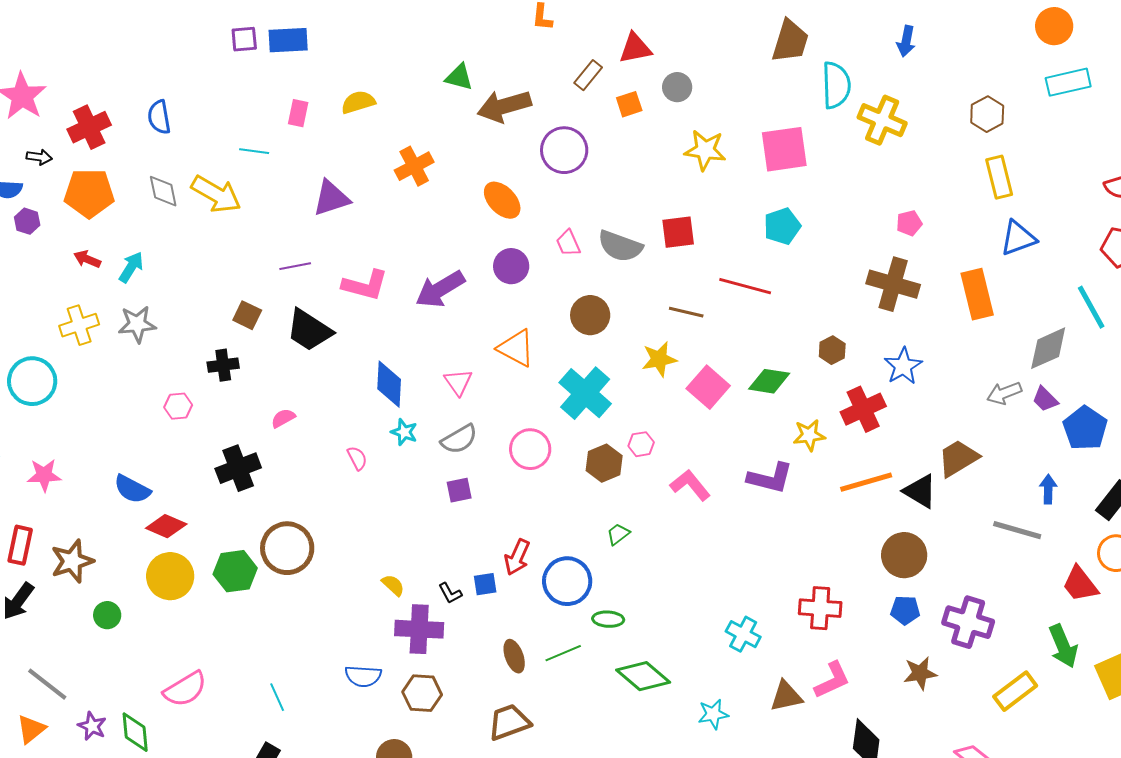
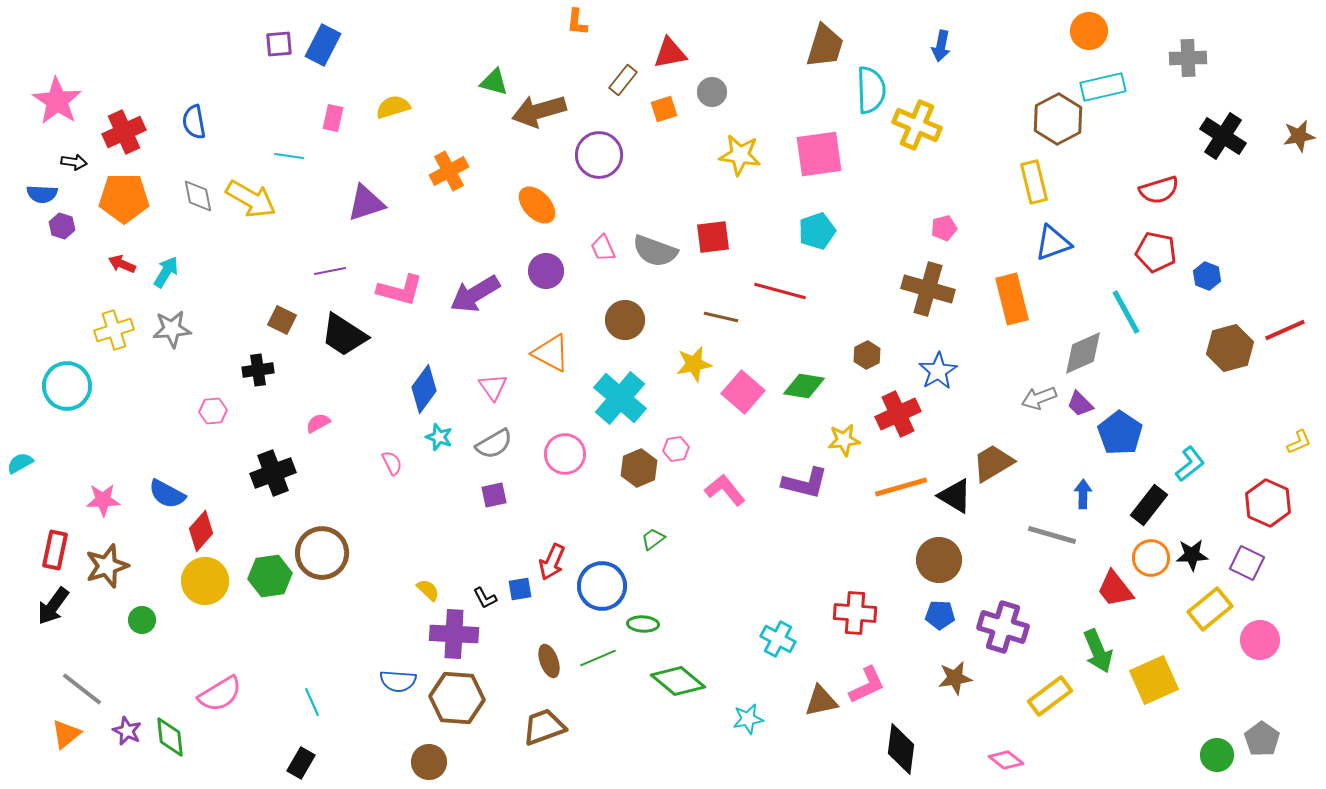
blue rectangle: (288, 40) -> (323, 45), turned -60
brown hexagon: (987, 114) -> (1058, 119), moved, size x1.4
blue diamond: (389, 384) -> (424, 389), turned 33
pink star: (44, 475) -> (103, 500), moved
red diamond: (166, 526) -> (201, 531), turned -72
brown hexagon: (422, 693) -> (457, 698), size x1.4

